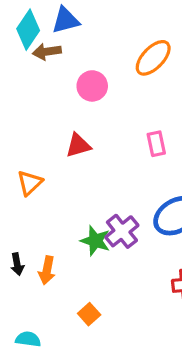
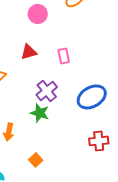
pink rectangle: (156, 144) -> (64, 56), moved
purple cross: (122, 231) -> (47, 91), moved

